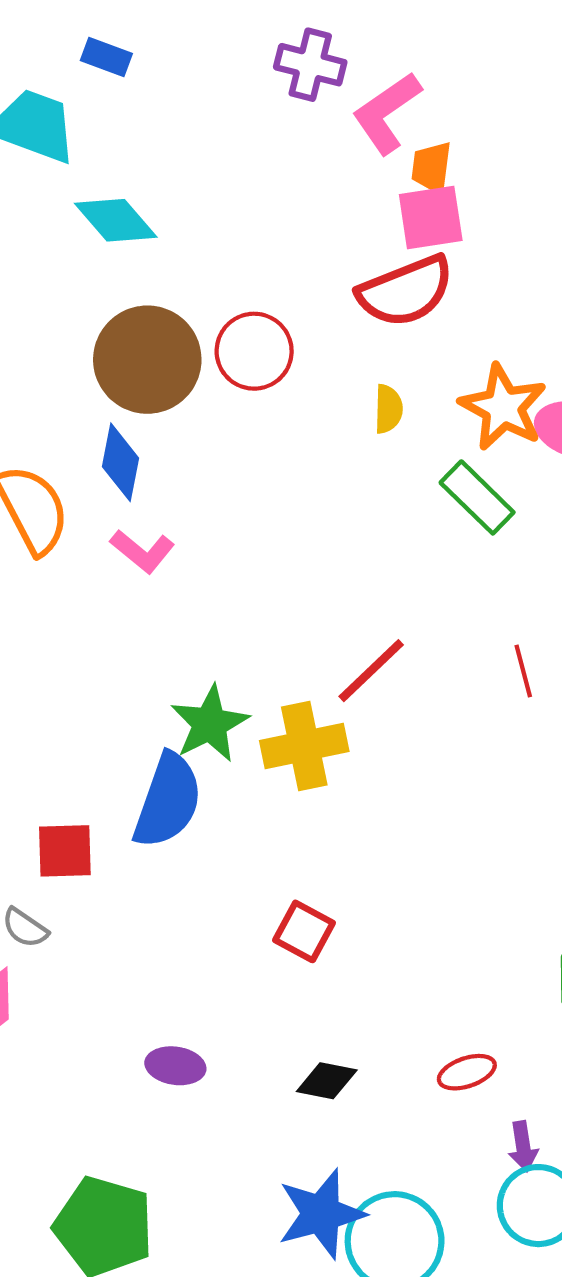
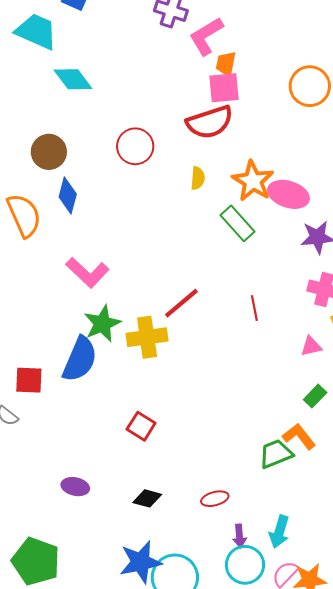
brown circle: (147, 360) -> (49, 152), moved, size x0.7
pink L-shape: (143, 551) -> (87, 272), moved, size x1.4

